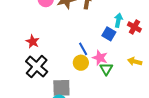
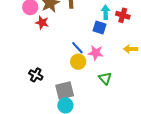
red star: (33, 42) -> (42, 23), moved
black cross: (37, 67) -> (36, 75), size x0.6
green triangle: (106, 69) -> (105, 78), moved

